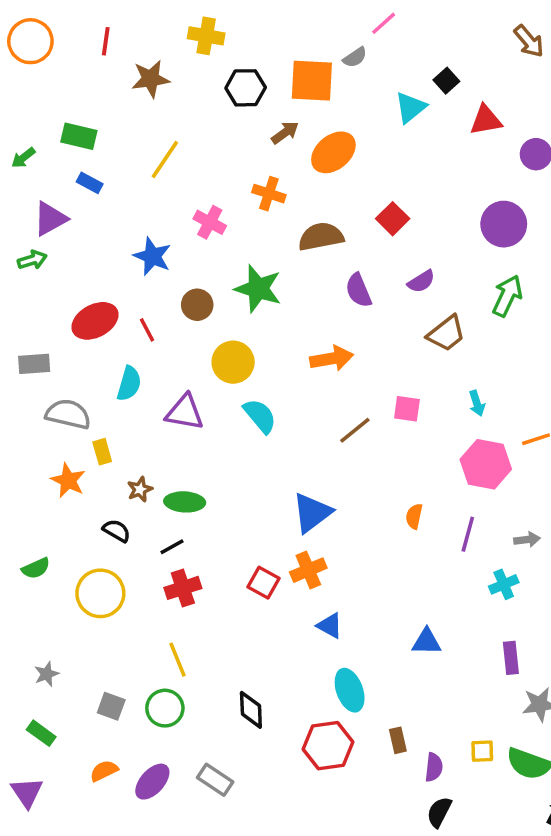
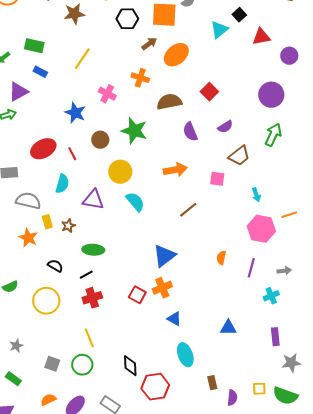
pink square: (407, 409) -> (217, 179), moved
brown star: (140, 489) -> (68, 226), moved
red hexagon: (328, 746) -> (155, 387), moved

